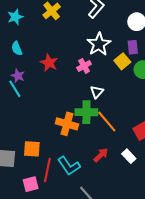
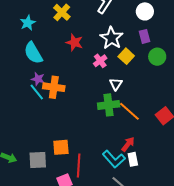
cyan semicircle: (17, 48) -> (33, 53), size x1.6
yellow square: (122, 61) -> (126, 56), moved
red star: (49, 63) -> (74, 42), moved
orange cross: (67, 124) -> (54, 87), moved
white rectangle: (129, 156) -> (133, 159), moved, turned 40
cyan L-shape: (69, 166) -> (114, 159), moved

